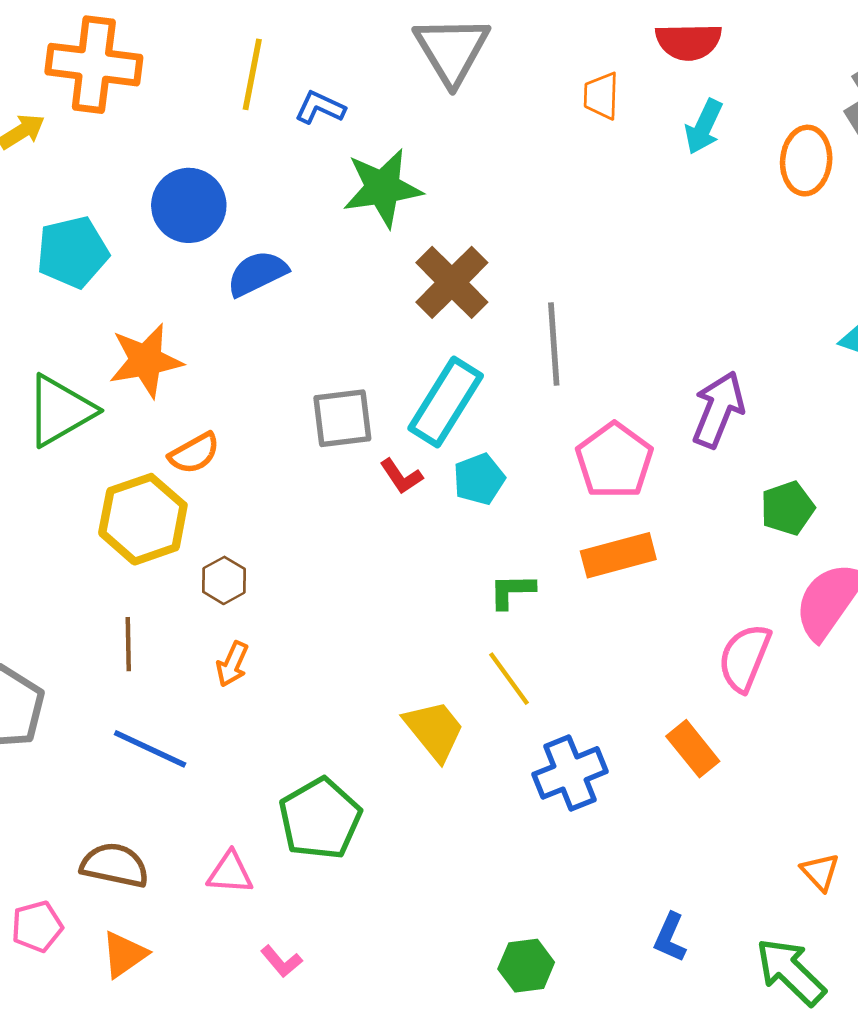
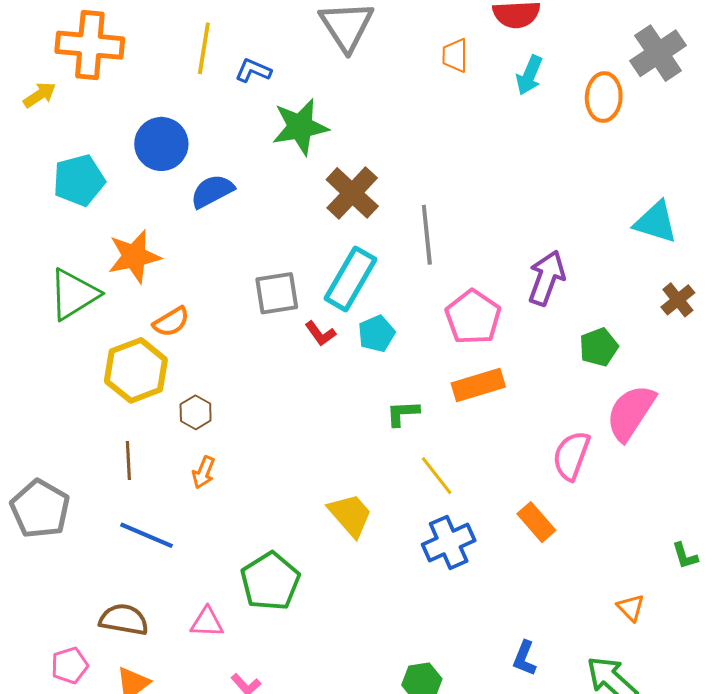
yellow line: (509, 679) -> (437, 476), moved

